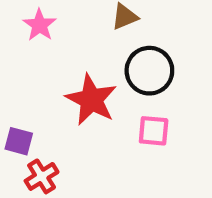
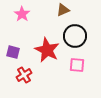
purple square: (19, 141) -> (13, 52), moved
red cross: (42, 176) -> (24, 75), moved

